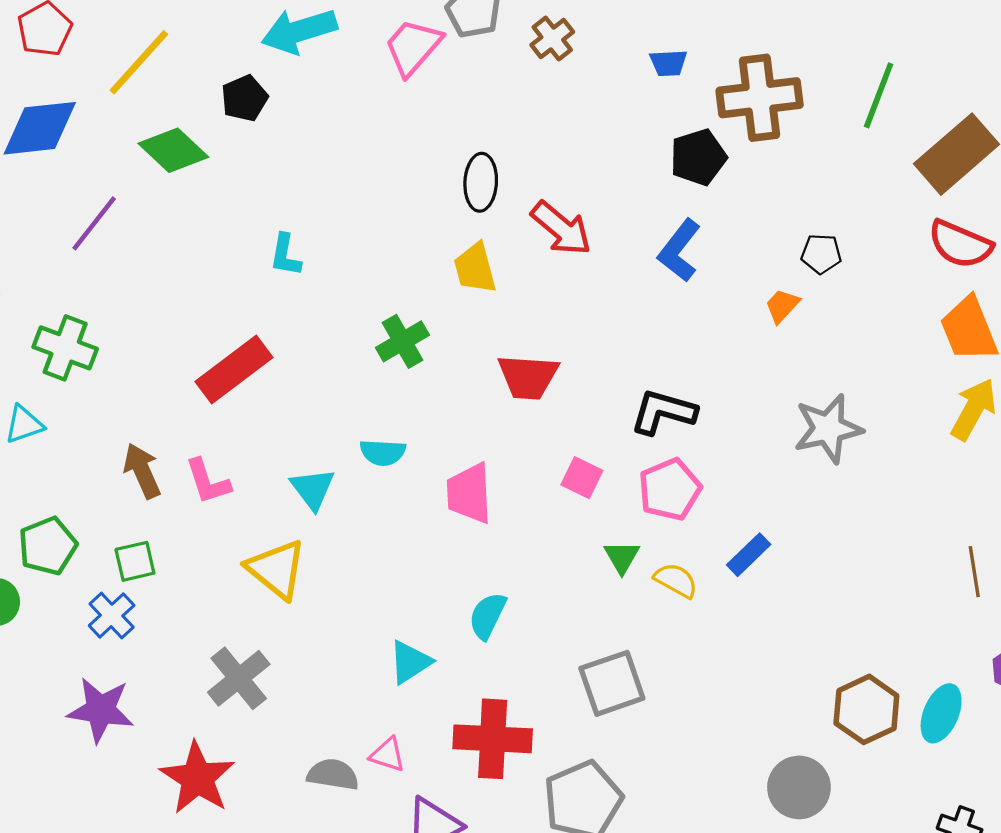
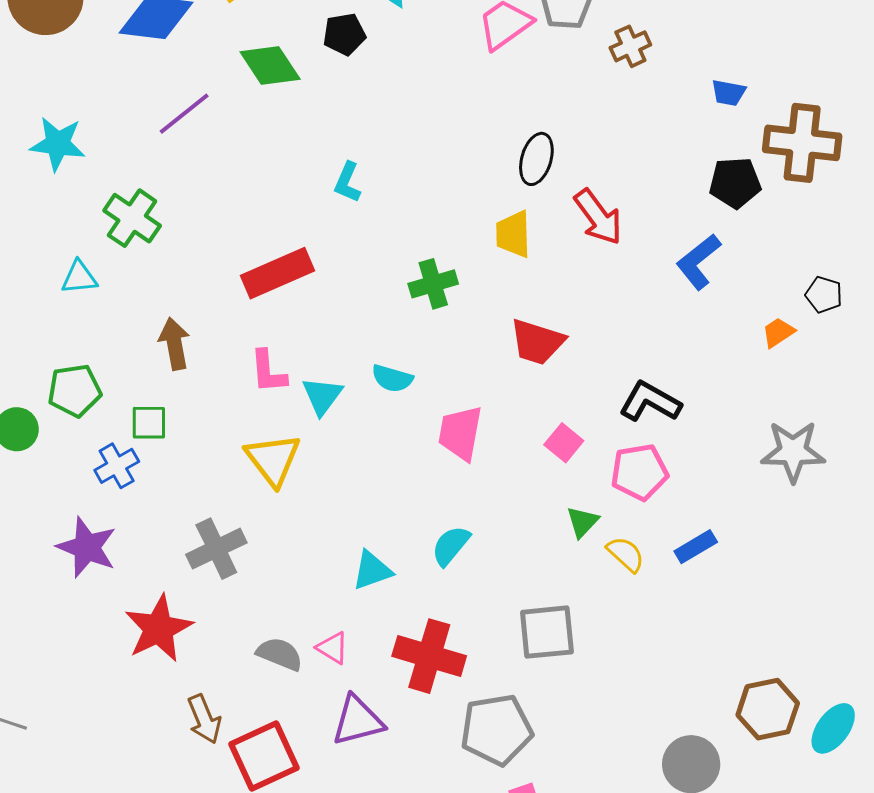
pink L-shape: (208, 481) -> (268, 372), moved

